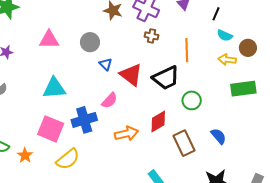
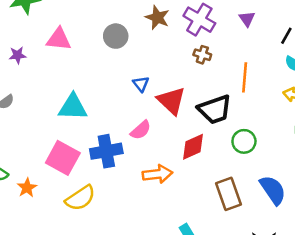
pink triangle: (49, 40) -> (59, 39), moved
gray circle: (90, 42) -> (116, 36), moved
red diamond: (158, 121) -> (193, 147), moved
blue semicircle: (218, 136) -> (273, 190), size x1.4

